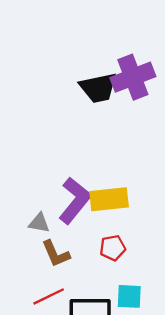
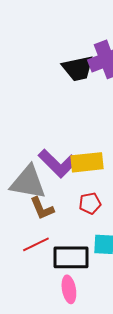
purple L-shape: (75, 200) -> (58, 163), turned 96
gray triangle: (39, 223) -> (28, 182), size x2.0

